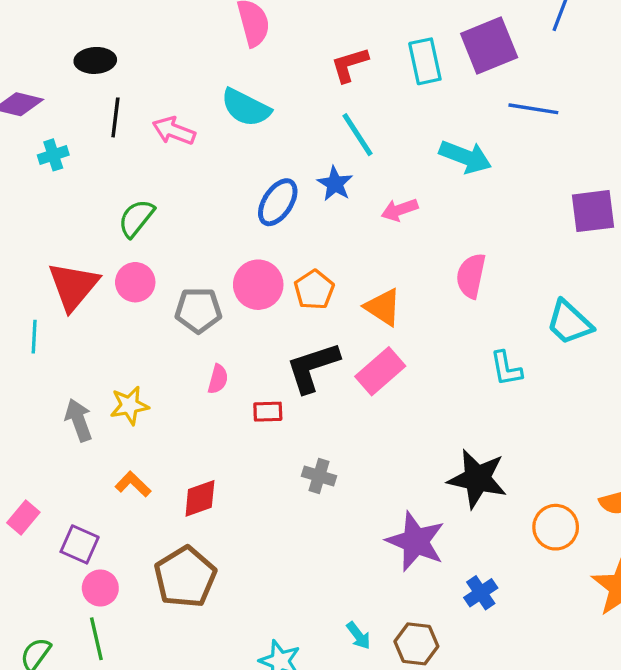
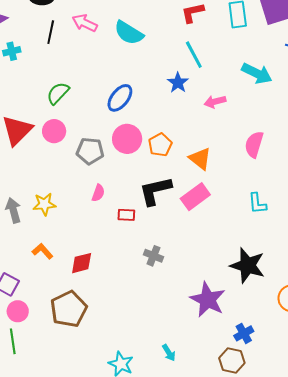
pink arrow: (174, 131) -> (85, 23), moved
blue ellipse: (278, 202) -> (120, 98), moved
cyan L-shape: (506, 368) -> (257, 203), moved
brown hexagon: (416, 644) -> (232, 361), moved

